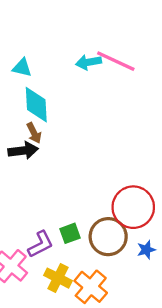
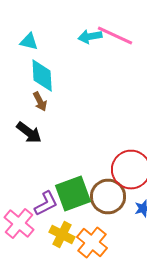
black arrow: (23, 150) -> (29, 132), moved, turned 44
green square: (70, 233) -> (73, 194), size x1.8

